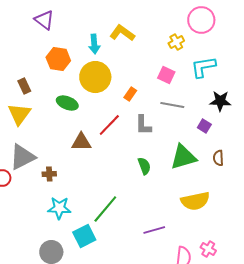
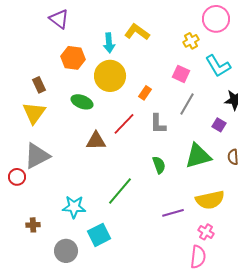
cyan L-shape: (203, 67) -> (218, 66), turned -112
gray line: (172, 105) -> (187, 104), turned -70
brown cross: (49, 174) -> (33, 225), moved
green line: (105, 209) -> (120, 191), moved
purple line: (154, 230) -> (173, 213), moved
pink cross: (208, 249) -> (206, 232), moved

